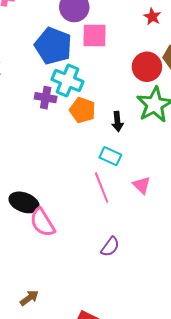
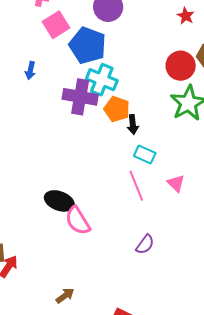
pink square: (94, 36) -> (56, 25), moved, turned -32
purple cross: (46, 98) -> (80, 97), size x1.6
black arrow: (117, 121) -> (133, 125), moved

